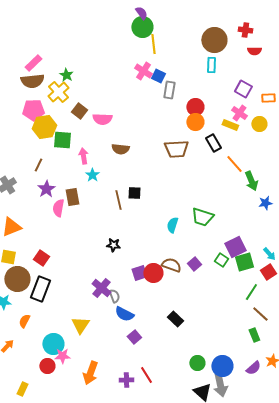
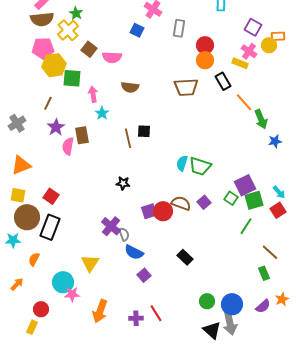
blue square: (158, 76) -> (137, 30), moved
yellow circle: (259, 124) -> (269, 45), moved
green trapezoid: (202, 217) -> (200, 166), moved
green line: (251, 292) -> (246, 226), moved
red circle: (47, 366) -> (41, 309), moved

